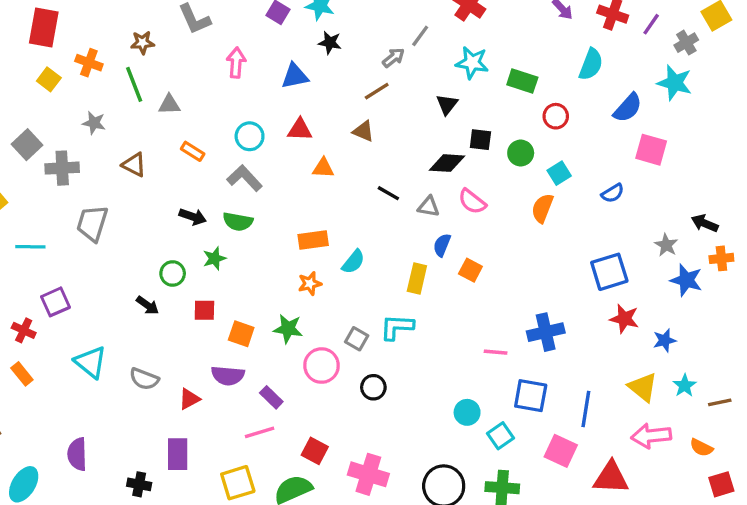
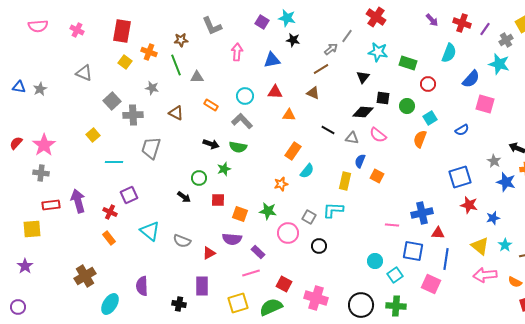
orange rectangle: (313, 240) -> (293, 151), moved, turned -48
red triangle: (611, 478) -> (438, 233), moved, size x0.6

